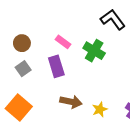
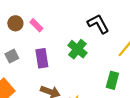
pink rectangle: (63, 42) -> (36, 25), moved
brown circle: (22, 43) -> (15, 23), moved

